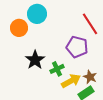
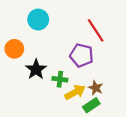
orange circle: (19, 28) -> (14, 49), moved
green cross: (57, 69) -> (60, 79), turned 32

